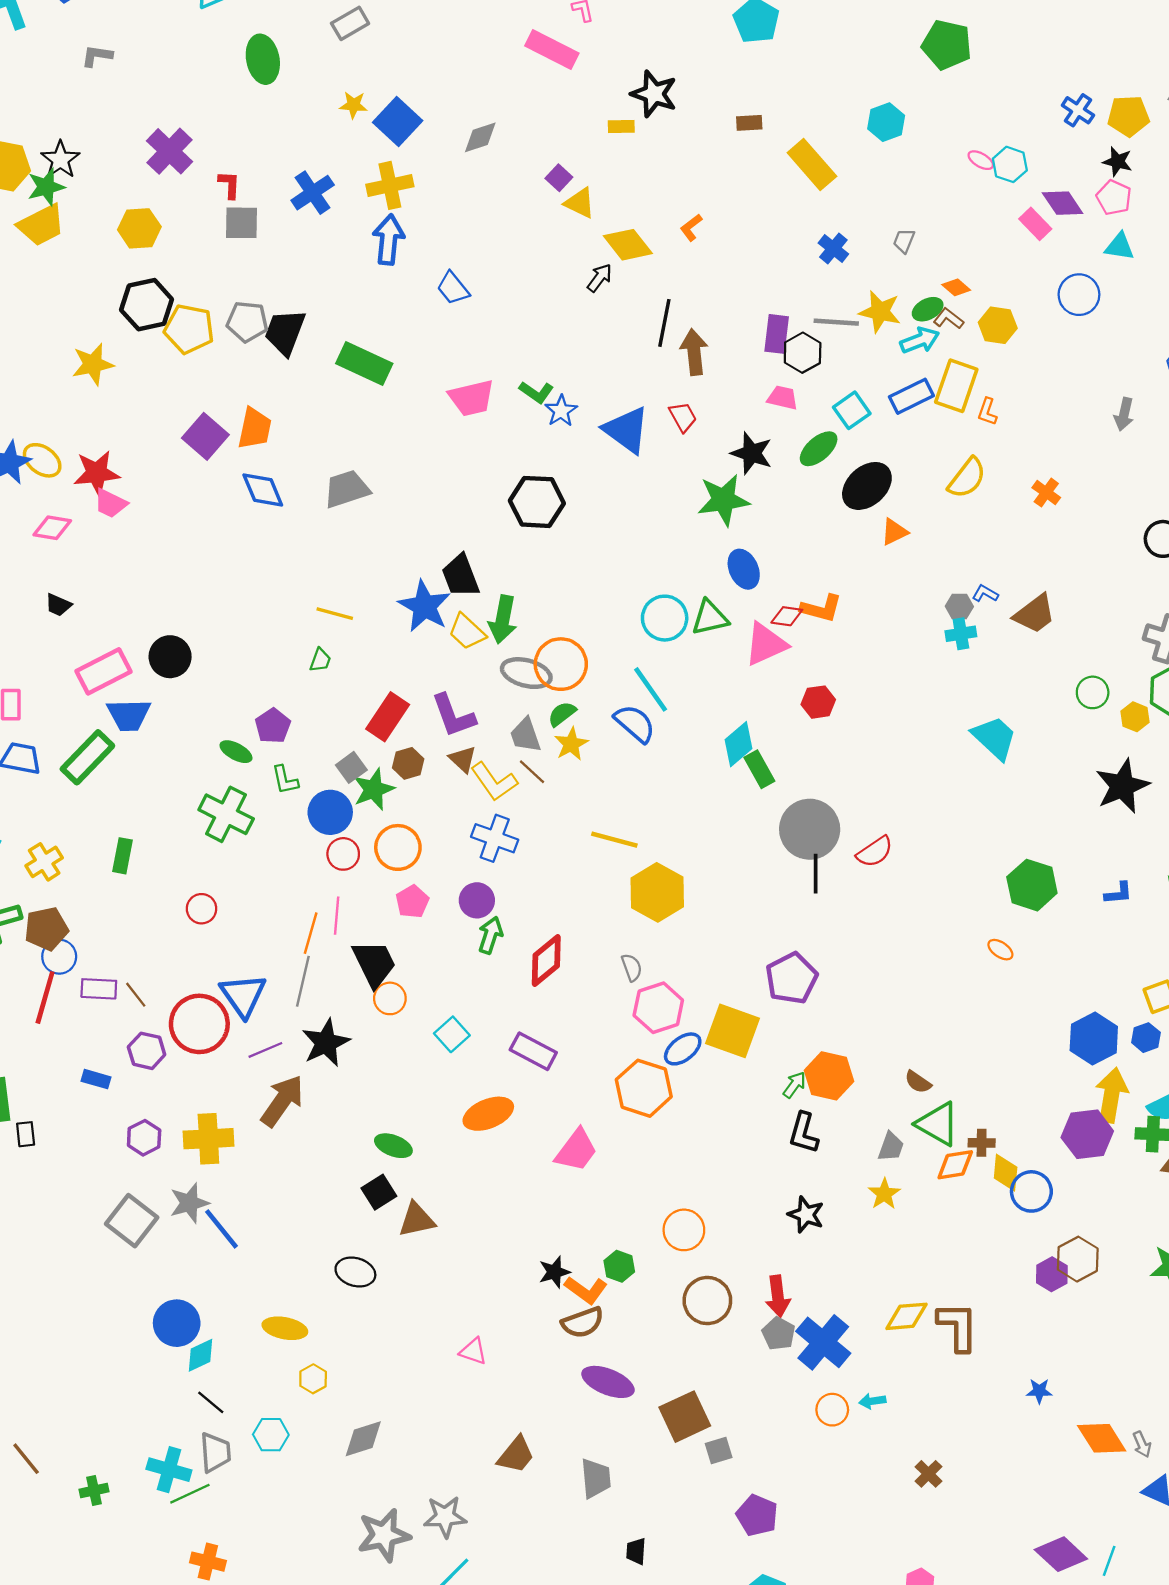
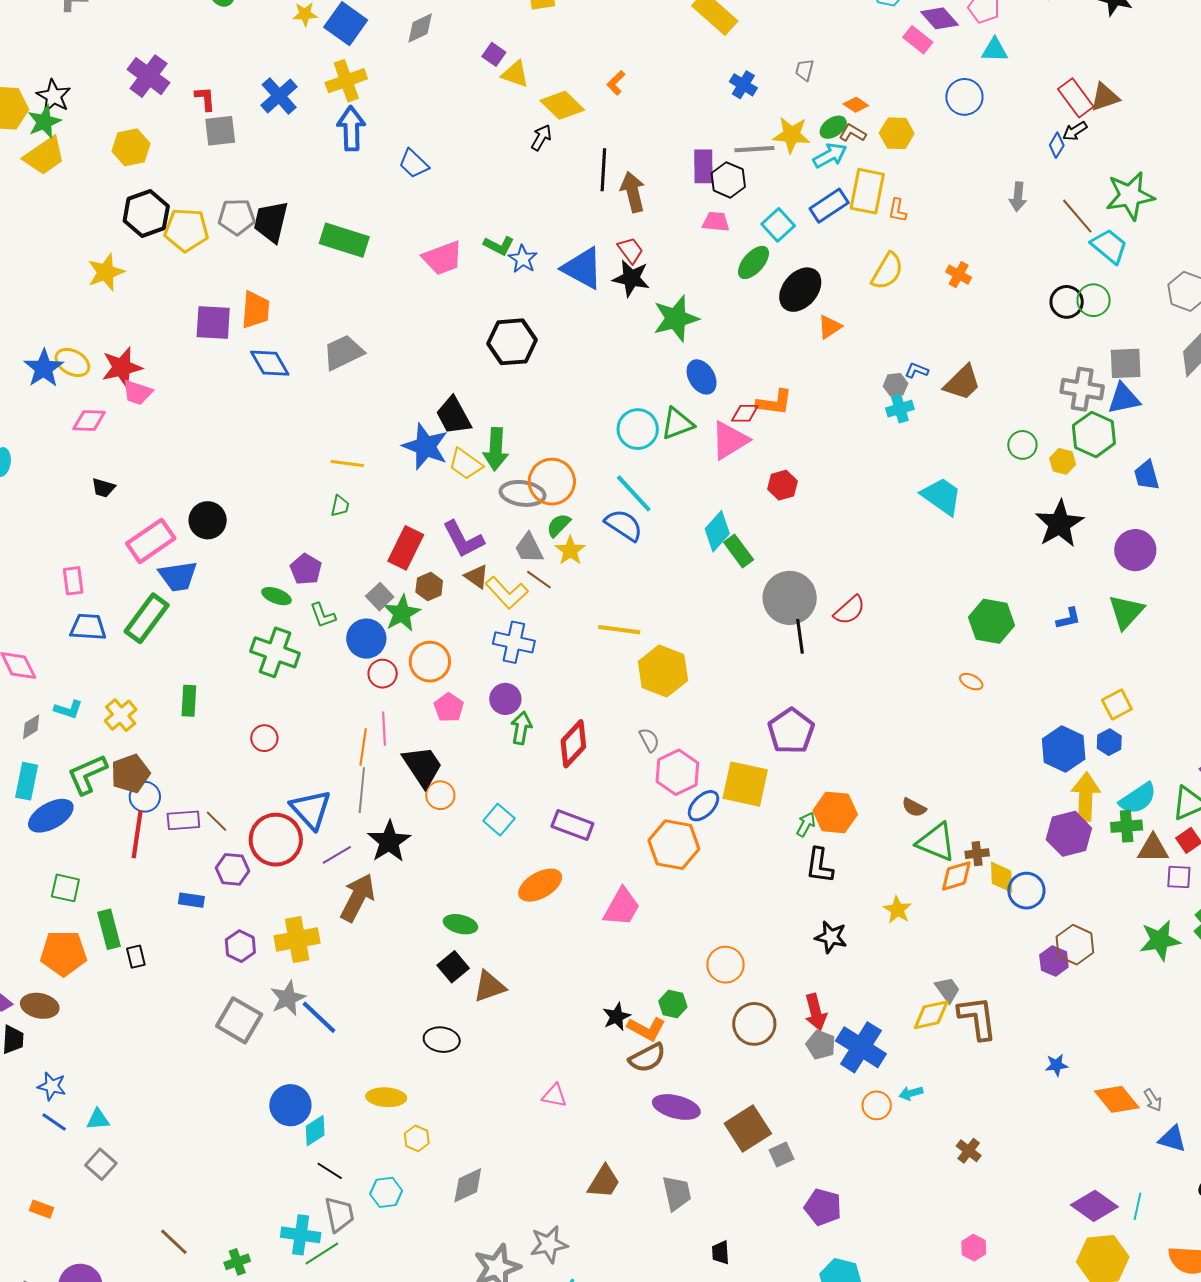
purple square: (205, 436) -> (213, 323), turned -30
black star: (752, 453) -> (631, 278), moved
gray trapezoid: (891, 1147) -> (948, 990), moved, turned -48

